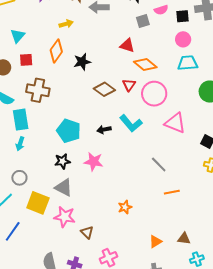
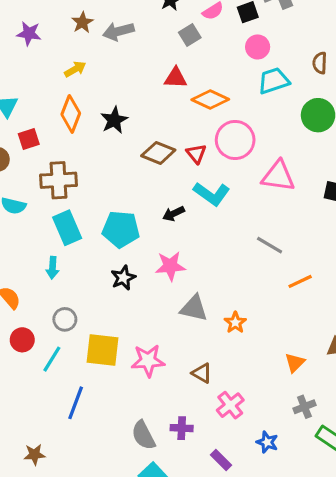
red triangle: (129, 85) -> (196, 154), moved
cyan rectangle: (21, 120) -> (67, 228), moved
gray triangle: (64, 188) -> (194, 308), moved
brown triangle: (87, 232) -> (202, 373), moved

